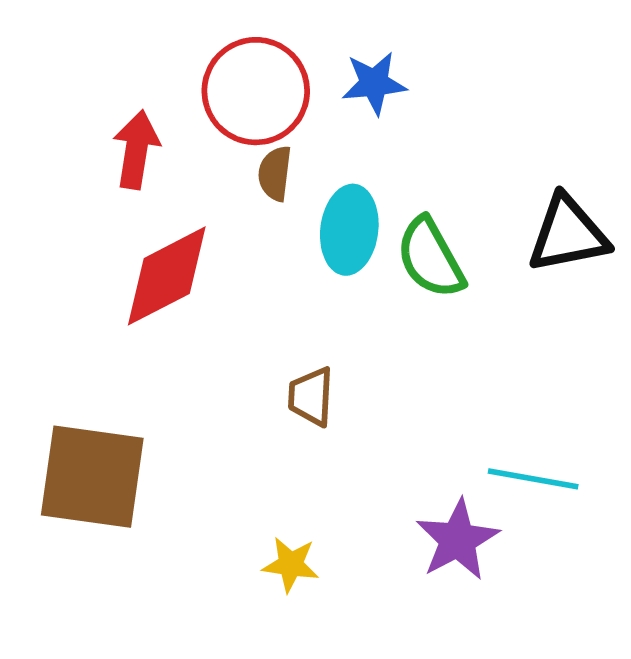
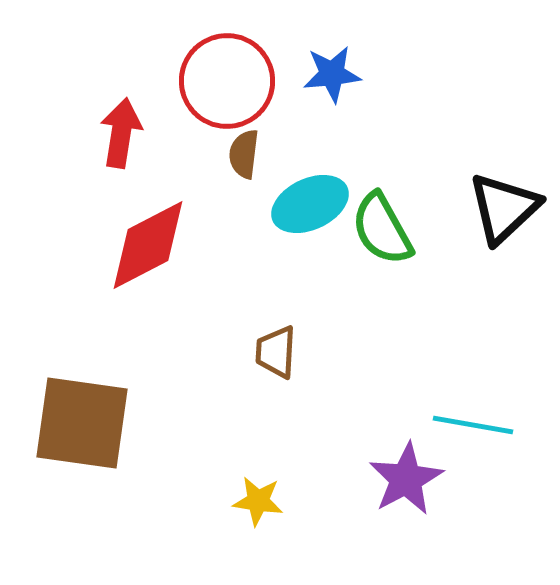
cyan ellipse: (349, 230) -> (310, 204), turned 58
black triangle: (568, 234) -> (504, 208), turned -32

